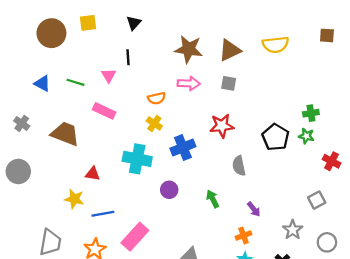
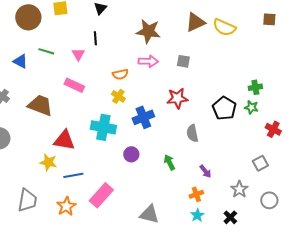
yellow semicircle: (276, 45) -> (224, 27), turned 30
brown triangle: (230, 50) -> (195, 22), moved
green line: (75, 82) -> (46, 51), moved
red triangle: (93, 174) -> (64, 140), size x1.6

